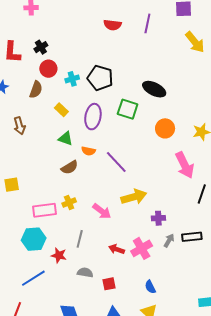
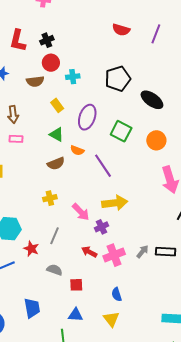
black pentagon: (100, 78) -> (118, 79), moved, turned 30
brown semicircle: (36, 90) -> (35, 81), turned 54
green square: (128, 109) -> (121, 131), moved
pink rectangle: (45, 210) -> (16, 139), moved, size x0.6
purple cross: (158, 218) -> (102, 227), moved, turned -32

